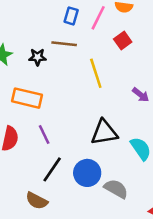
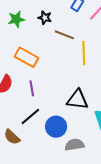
brown line: (64, 44) -> (64, 35), moved
black star: (37, 57) -> (45, 18), moved
gray semicircle: (116, 189) -> (75, 145), turned -54

